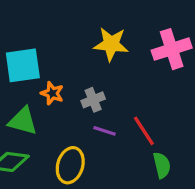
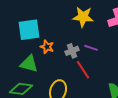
purple line: (105, 131) -> (91, 48), moved
red line: (144, 131) -> (83, 70), moved

